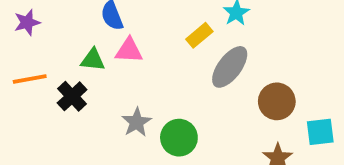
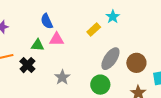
gray ellipse: (230, 67) -> (110, 59), moved
green circle: (179, 138) -> (100, 85), moved

